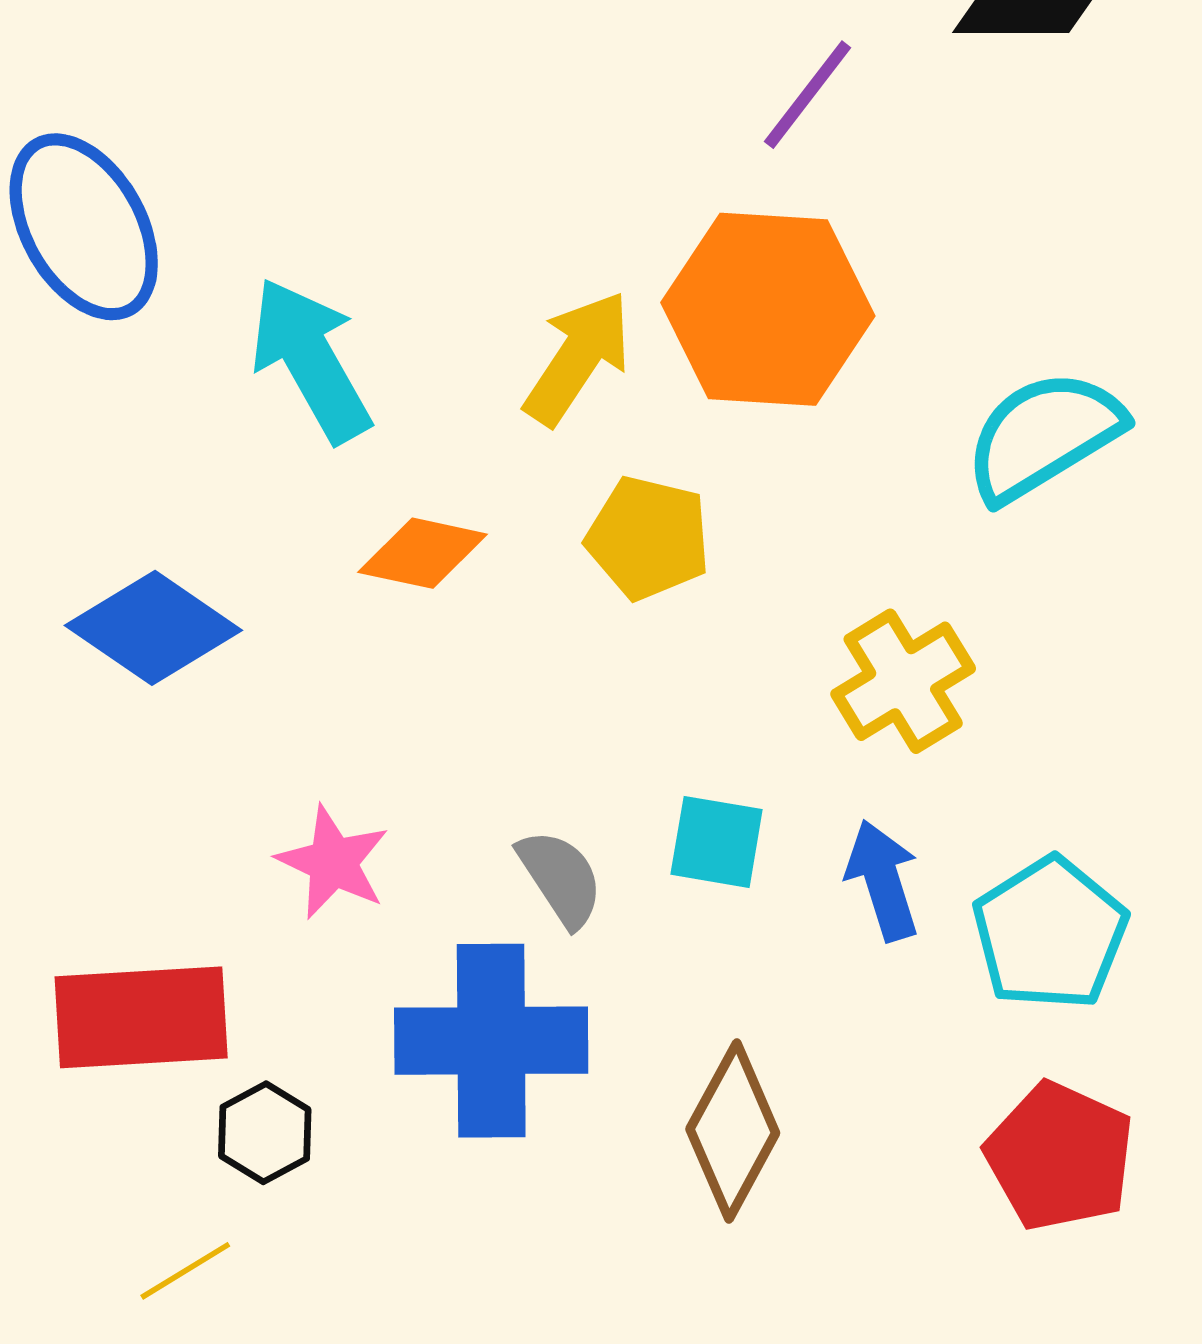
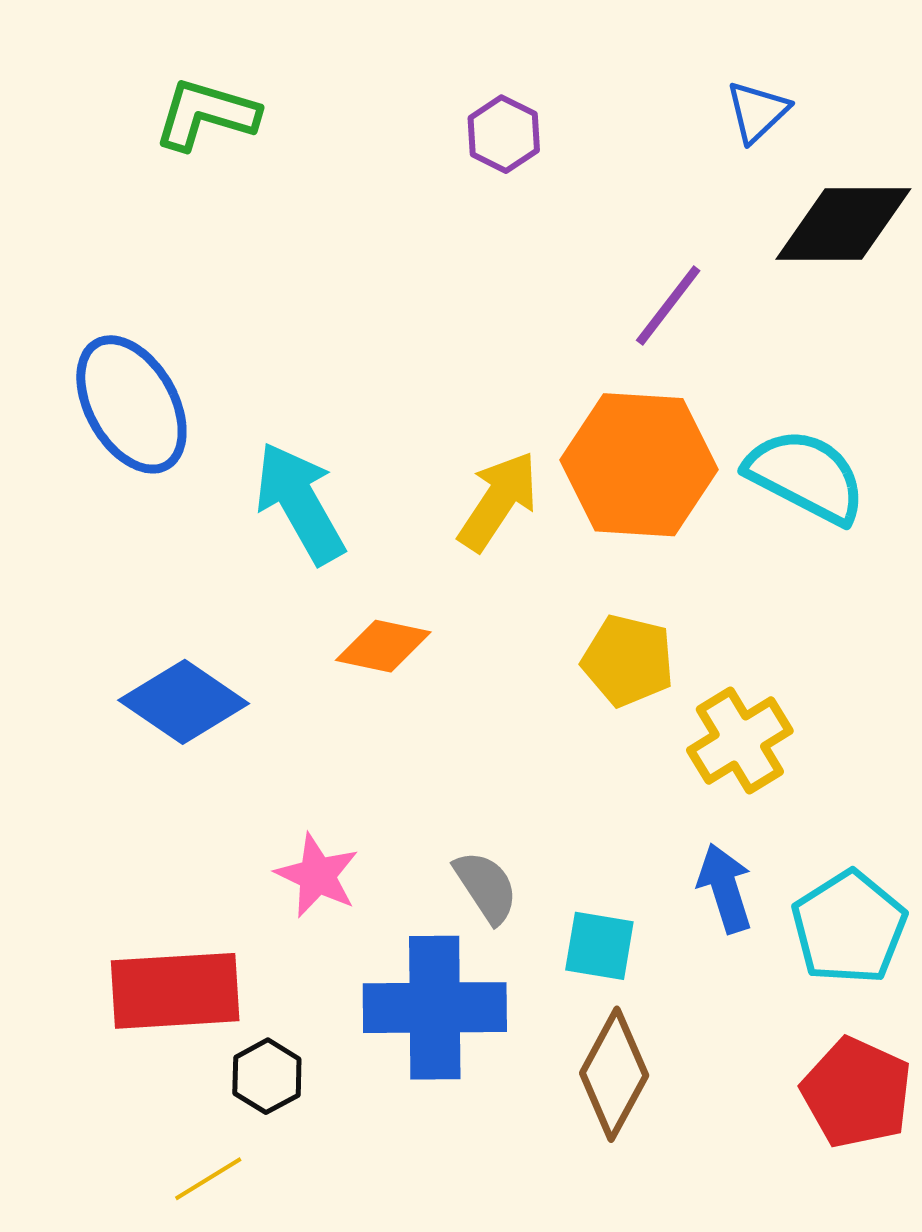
cyan semicircle: (1044, 436) -> (806, 476), moved, turned 59
yellow pentagon: (648, 538) -> (628, 661), moved
cyan square: (717, 842) -> (599, 946), moved

